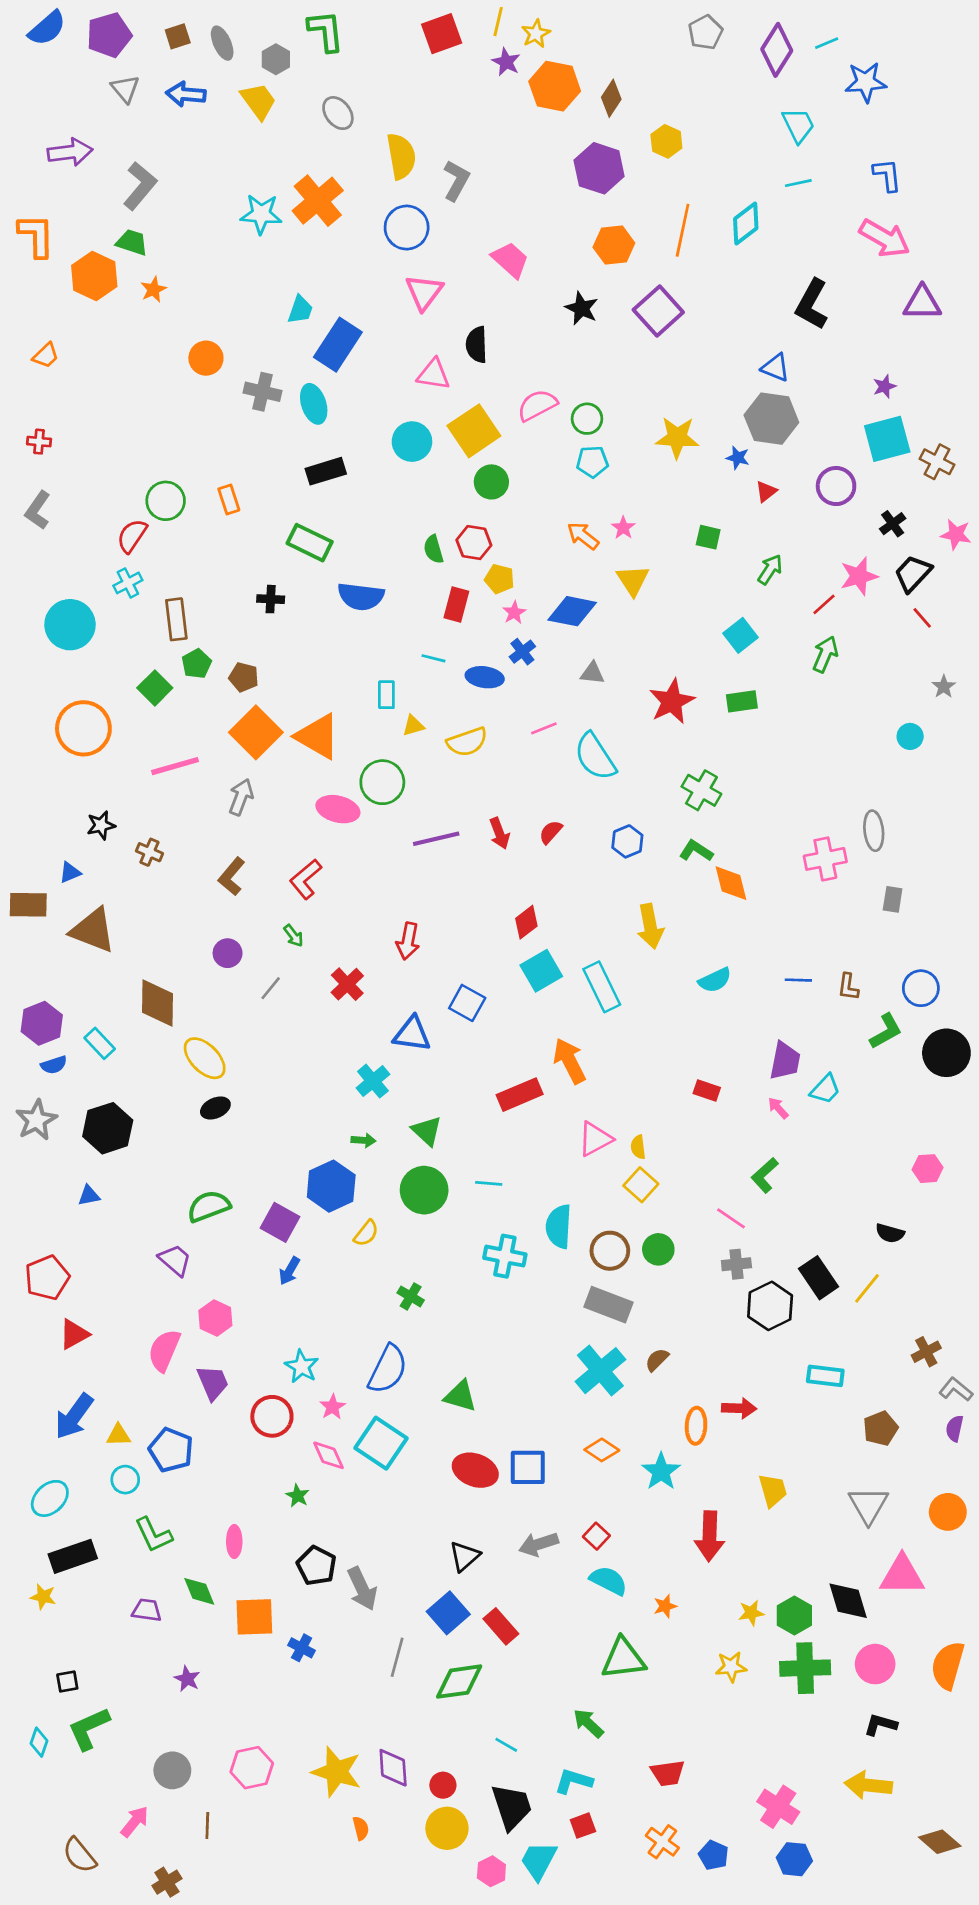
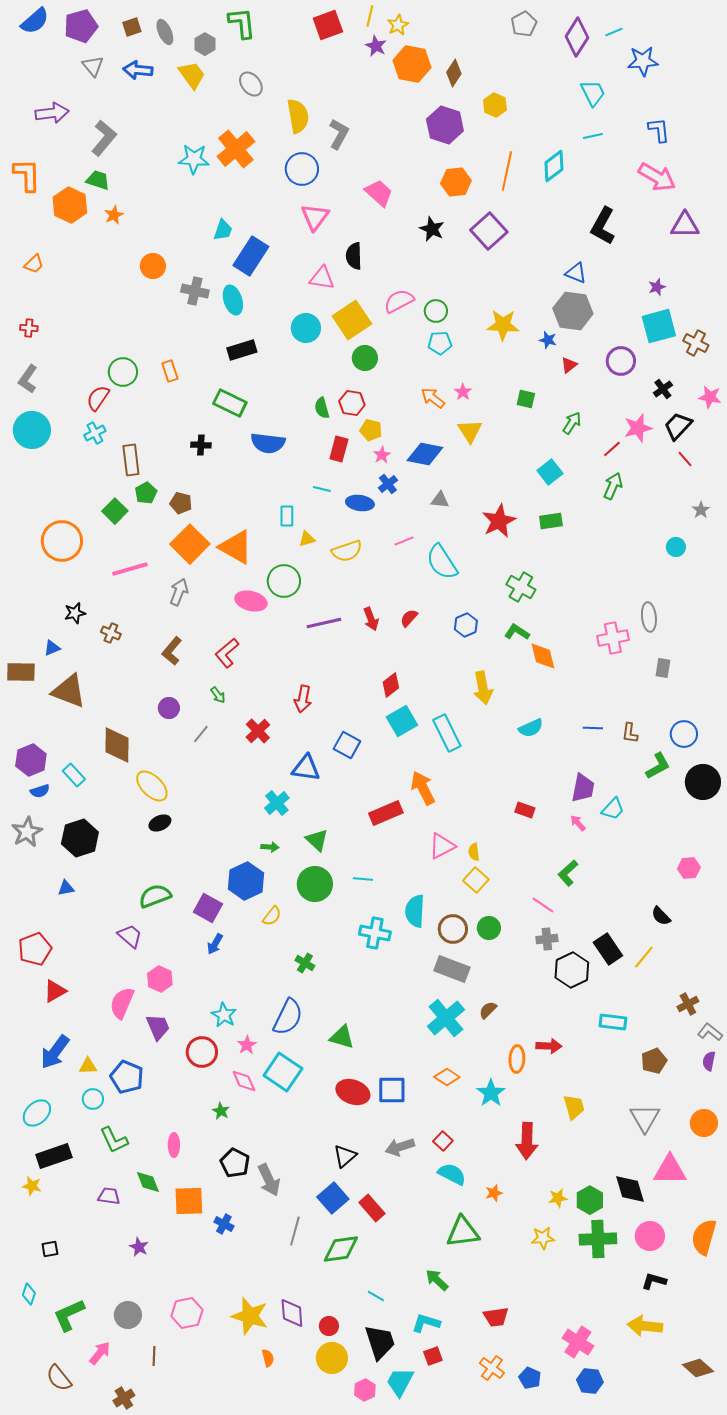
cyan circle: (70, 625) -> (32, 430), moved
black semicircle: (890, 1233) -> (661, 916), turned 30
green L-shape: (89, 1729) -> (69, 1315), moved

